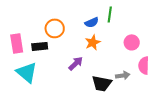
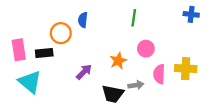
green line: (110, 14) -> (134, 18), moved
blue semicircle: (92, 22) -> (83, 20), moved, turned 120
orange star: (93, 42) -> (118, 61), moved

